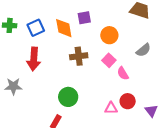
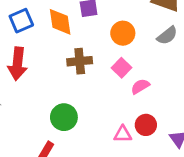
gray semicircle: (143, 50) -> (167, 36), moved
pink semicircle: (123, 73) -> (140, 86), turned 88

